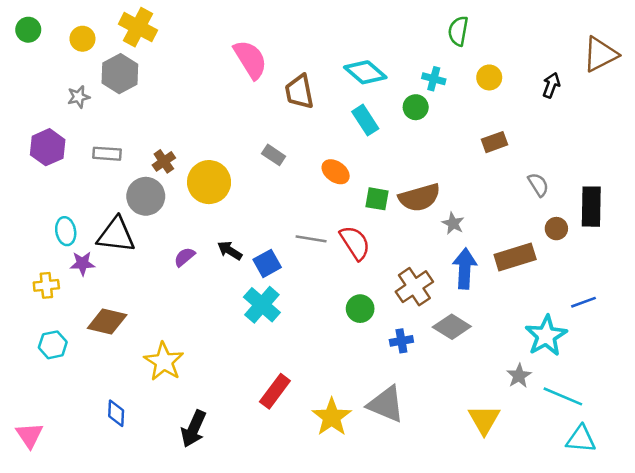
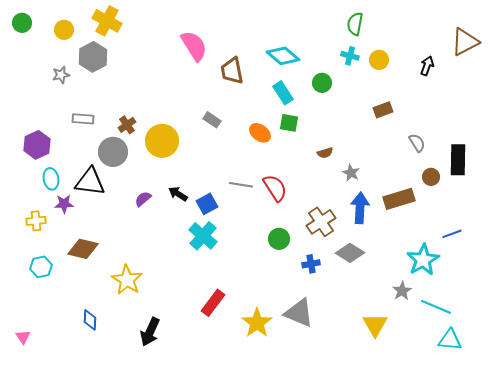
cyan cross: (434, 79) -> (350, 56), moved
purple hexagon: (48, 147) -> (37, 145), moved
brown semicircle: (420, 198) -> (325, 153), size x0.5
green square: (377, 199) -> (289, 123), moved
pink triangle: (30, 435) -> (23, 337), size x0.7

